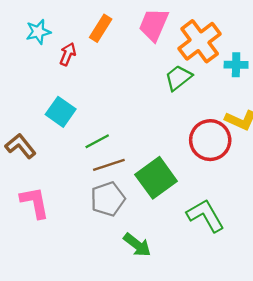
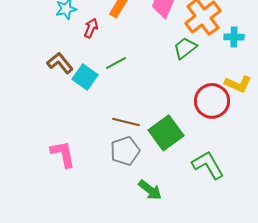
green line: (97, 141) -> (116, 63), moved
brown L-shape: (21, 146) -> (60, 63), moved
brown line: (109, 165) -> (126, 122), turned 32

